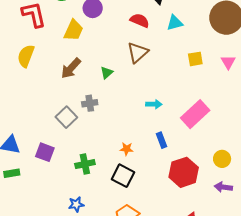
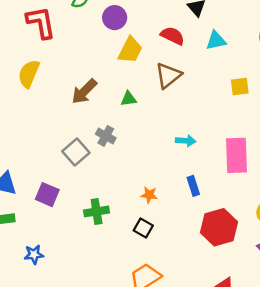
yellow trapezoid: (73, 30) -> (130, 50), moved
green triangle: (107, 73) -> (129, 99), turned 32
gray cross: (90, 103) -> (106, 136), turned 35
pink rectangle: (195, 114) -> (237, 155), turned -52
black square: (123, 176) -> (143, 228), size x0.7
blue star: (76, 204) -> (34, 254), moved

